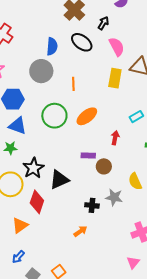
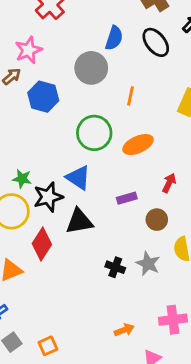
blue triangle: (17, 126) -> (78, 178), moved
green star: (10, 148) -> (22, 179), moved
purple rectangle: (88, 155) -> (127, 198), turned -32
brown circle: (104, 166) -> (157, 220), moved
orange arrow: (80, 231) -> (124, 330), moved

